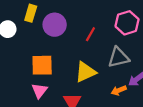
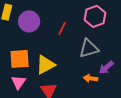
yellow triangle: (85, 72) -> (45, 65), moved
orange arrow: (119, 90) -> (90, 78), turned 32

